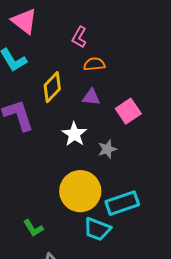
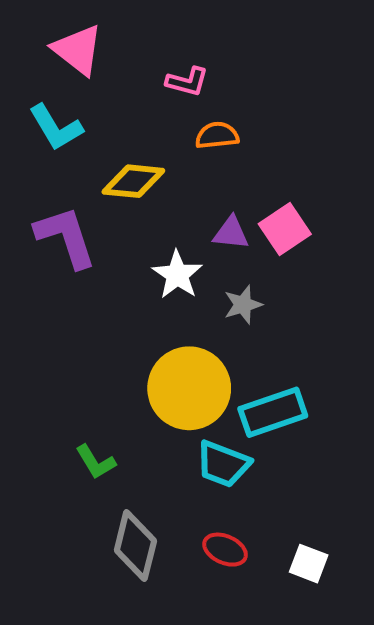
pink L-shape: (79, 37) -> (187, 82), turned -105
yellow diamond: (52, 87) -> (133, 181), turned 52
purple triangle: (91, 97) -> (231, 233), moved

